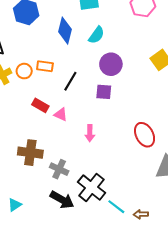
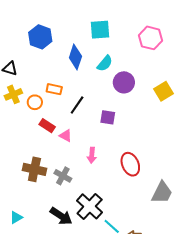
purple circle: (111, 64) -> (124, 82), moved
orange circle: (24, 71) -> (35, 102), moved
red ellipse: (145, 135) -> (130, 164), moved
gray cross: (59, 169) -> (63, 176), moved

